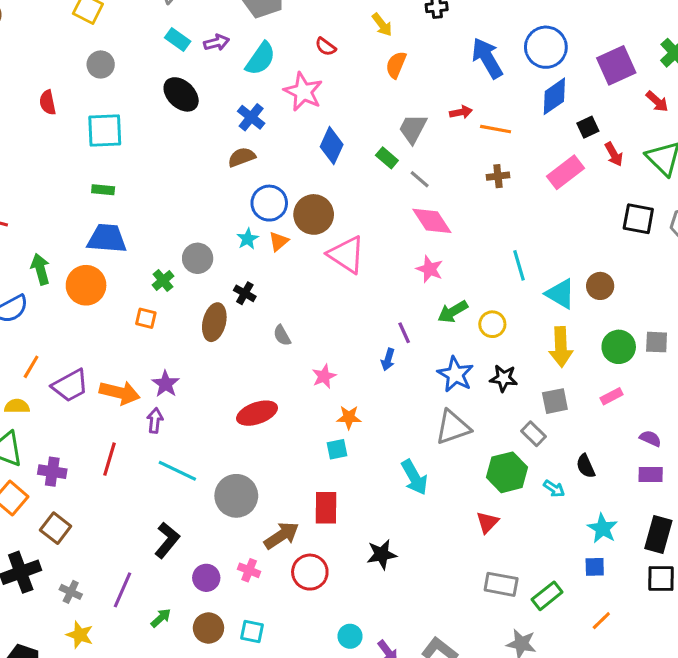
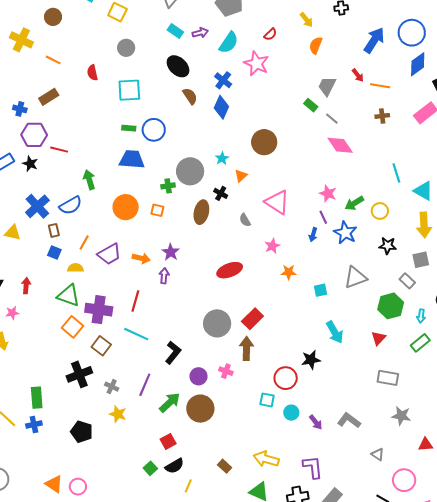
red semicircle: (326, 47) -> (270, 34), turned -80
blue arrow: (487, 58) -> (374, 40), turned 64
red arrow: (461, 112) -> (358, 75), turned 64
blue diamond: (332, 146) -> (221, 107), moved
brown semicircle: (242, 157) -> (190, 96), moved, turned 78
blue circle: (269, 203) -> (154, 130), moved
orange triangle: (279, 241) -> (241, 176), moved
pink triangle: (346, 255) -> (277, 202), moved
gray circle: (198, 258) -> (190, 171), size x1.4
pink star: (430, 269) -> (328, 193), moved
green cross: (163, 281) -> (168, 186), turned 32
orange circle: (86, 285) -> (126, 207), moved
blue star: (455, 374) -> (345, 233), moved
orange arrow: (120, 393) -> (141, 258), size x0.7
cyan square: (337, 449) -> (320, 290), moved
cyan line: (177, 471) -> (136, 334), moved
purple cross: (52, 472) -> (99, 310), size x1.5
cyan arrow: (414, 477) -> (335, 332), moved
cyan arrow: (554, 489) -> (421, 316), turned 64
red rectangle: (326, 508) -> (252, 319), moved, turned 45
brown arrow: (282, 535) -> (246, 348), turned -55
red circle: (310, 572) -> (286, 378), moved
green rectangle: (547, 596) -> (420, 343), moved
green arrow: (161, 618) -> (170, 402), size x1.6
brown circle: (208, 628) -> (200, 409), size x1.4
cyan square: (252, 631) -> (267, 400), moved

